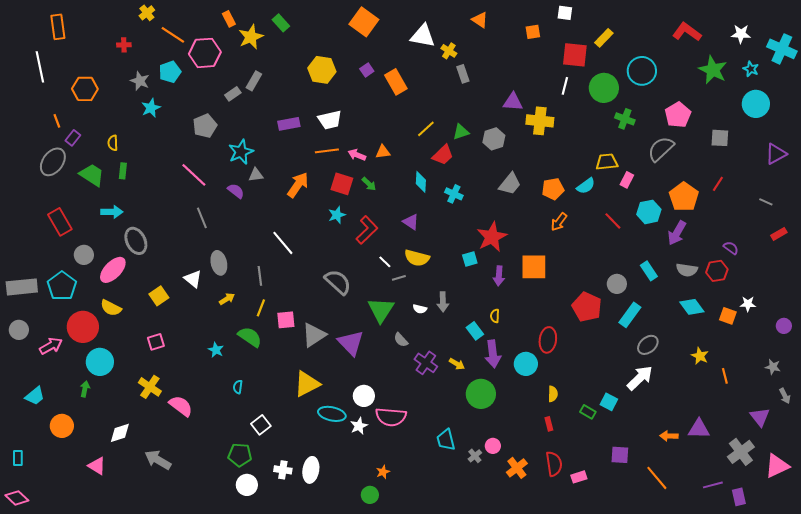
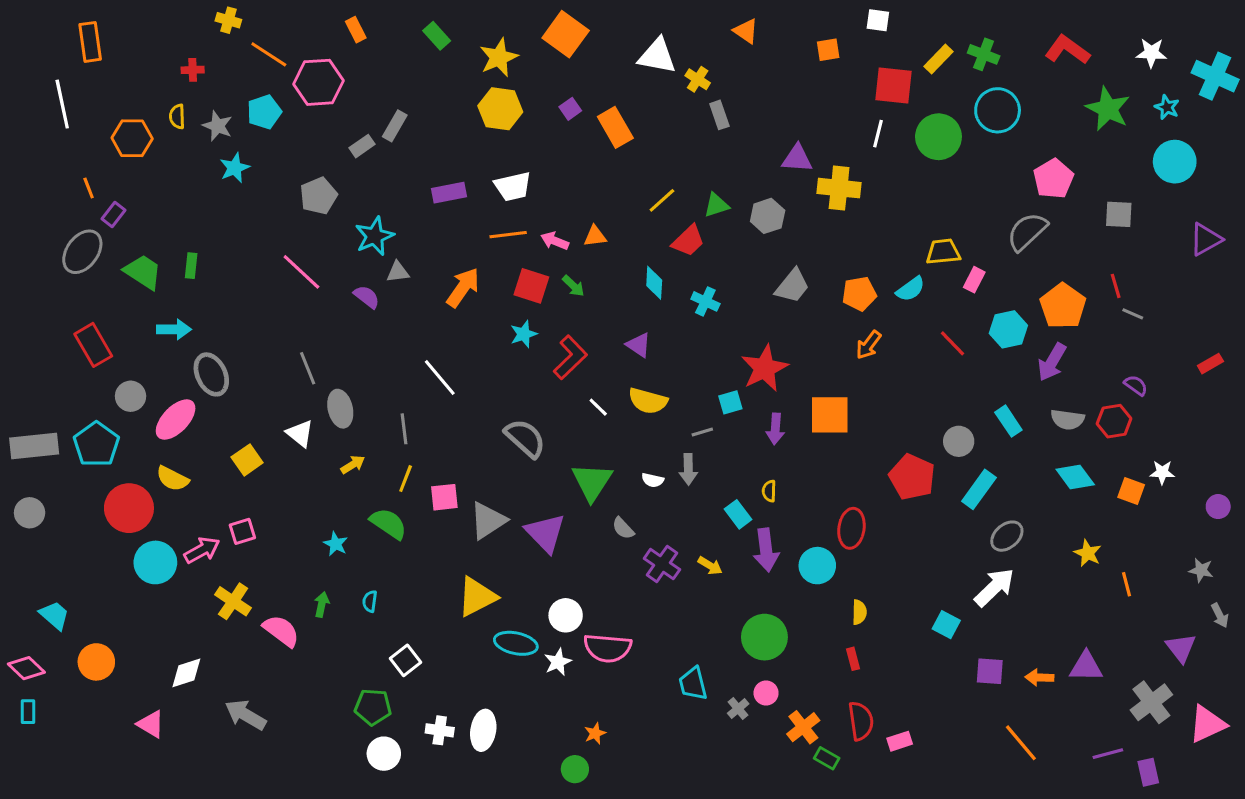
yellow cross: (147, 13) -> (228, 20), turned -35
yellow star: (251, 37) -> (499, 57), moved
green cross: (625, 119) -> (984, 54), moved
yellow semicircle: (113, 143) -> (177, 117), moved
red line: (718, 184) -> (1116, 286), turned -49
gray line: (766, 202) -> (1133, 314), moved
gray line: (202, 218) -> (308, 368), moved
gray line: (399, 278) -> (702, 432), moved
pink arrow: (51, 346) -> (202, 550), moved
green arrow: (85, 389) -> (322, 604), moved
green circle: (481, 394) -> (764, 637), moved
cyan trapezoid: (35, 396) -> (54, 615), turned -100
green rectangle: (588, 412) -> (827, 758), moved
purple square: (620, 455) -> (990, 671), moved
pink diamond: (17, 498) -> (26, 668), moved

